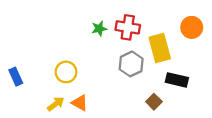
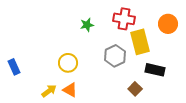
red cross: (128, 27) -> (124, 19), moved
yellow circle: (66, 72) -> (68, 63), moved

